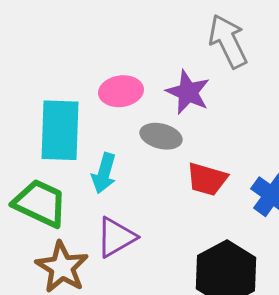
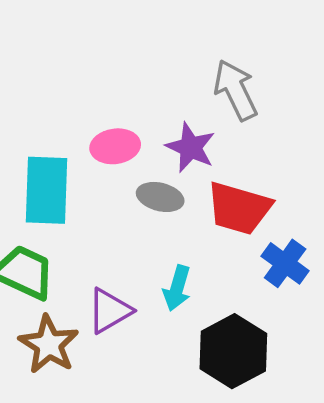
cyan arrow: (104, 173) -> (177, 288), moved
red trapezoid: (207, 179) -> (239, 208), moved, size x1.4

